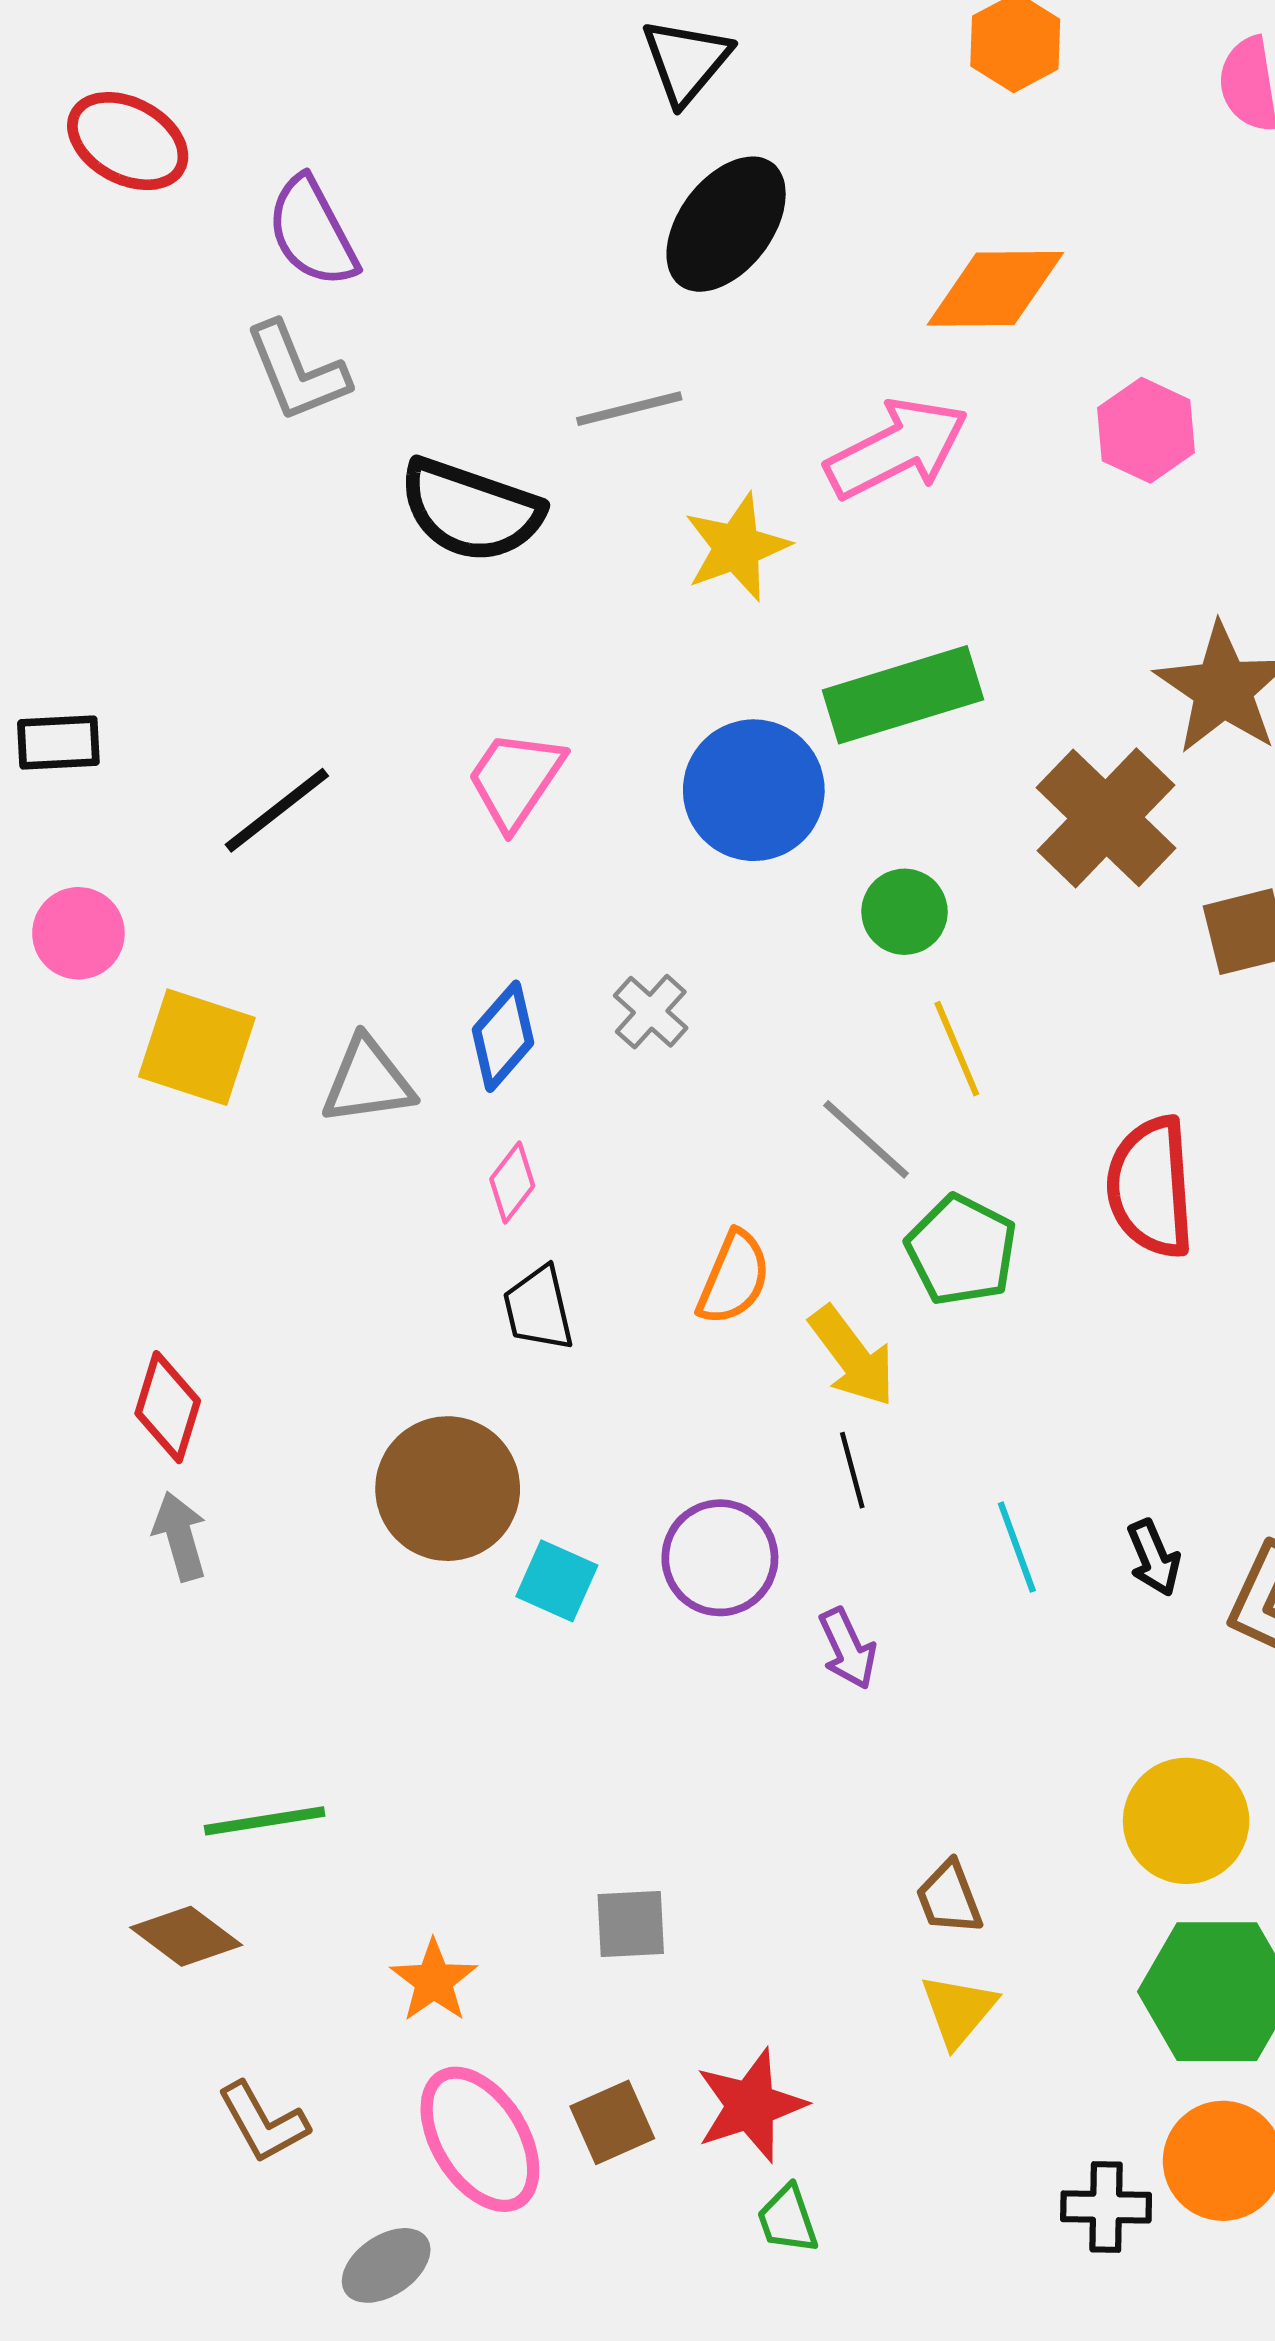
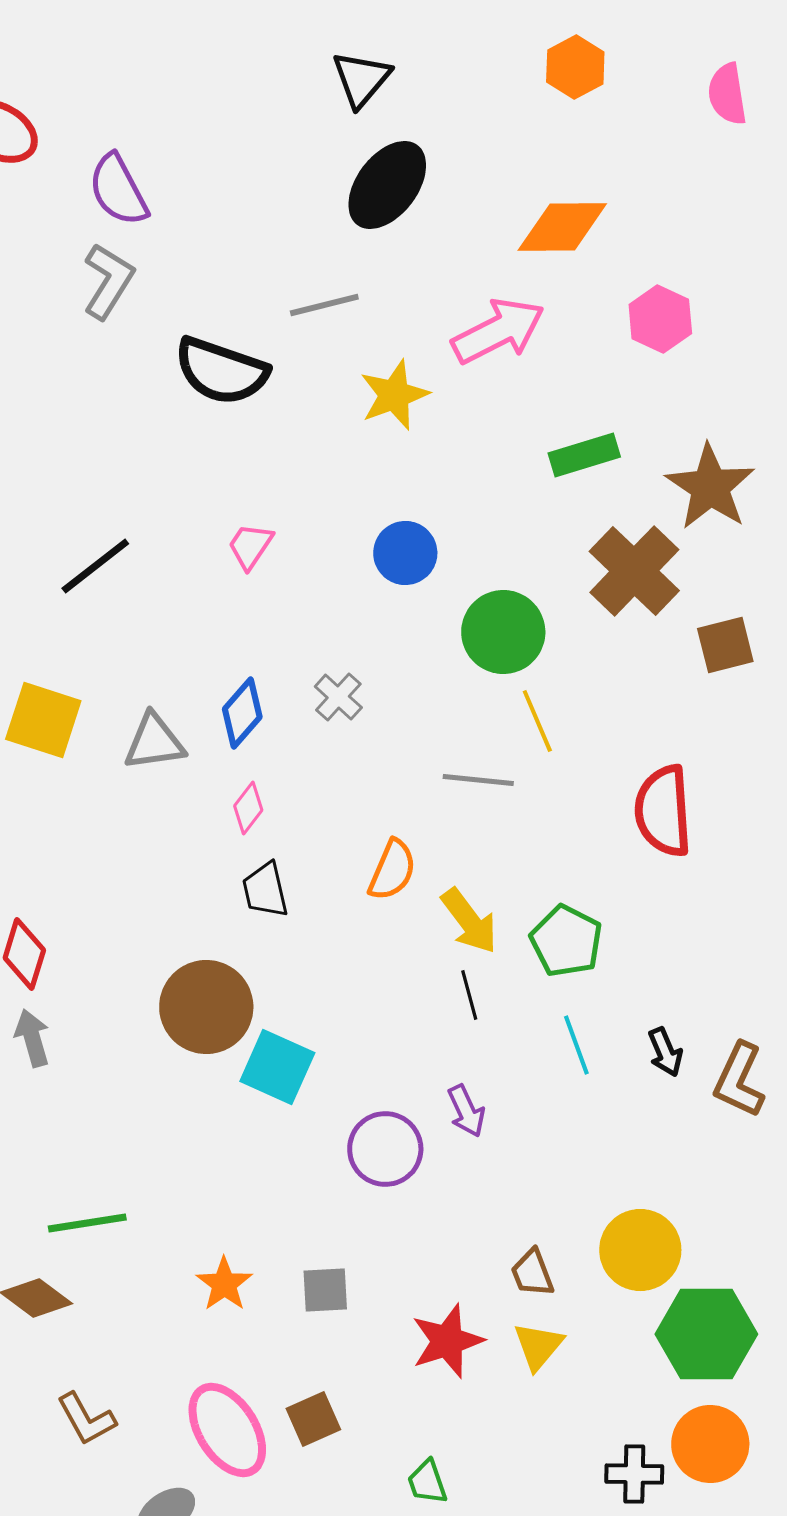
gray L-shape: (297, 372) -> (108, 281), turned -126
green rectangle: (903, 695) -> (584, 455), moved, size x0.7
pink trapezoid: (515, 779) -> (250, 546), size x0.7
blue circle: (754, 790) -> (405, 553), size x0.7
green circle: (905, 912) -> (503, 632), size x1.5
gray line: (866, 1139) -> (478, 780), turned -36
green pentagon: (961, 1250) -> (566, 941), moved
purple circle: (720, 1558) -> (385, 1149), moved
cyan square: (557, 1581) -> (277, 1067), size x1.4
yellow circle: (1186, 1821) -> (640, 1250), moved
orange star: (434, 1981) -> (224, 1284), moved
red star: (751, 2105) -> (447, 1341), moved

